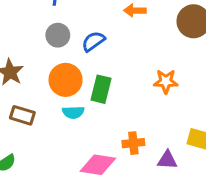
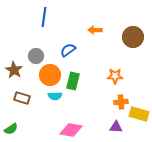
gray circle: (58, 35) -> (36, 56), moved
orange cross: (133, 143) -> (121, 102), moved

